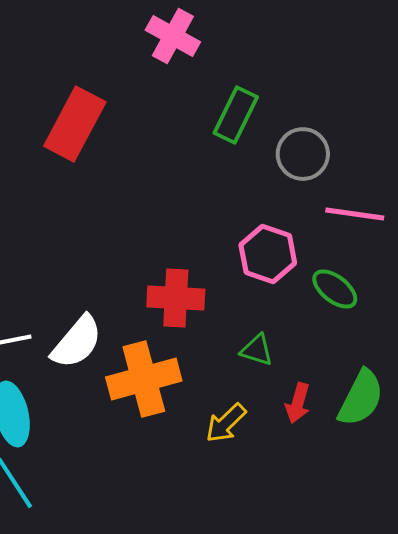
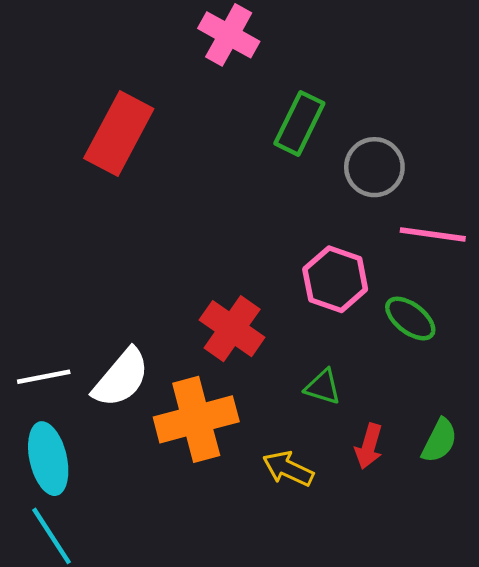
red cross: (176, 298) -> (232, 329), turned 32
green semicircle: (361, 398) -> (439, 441), size x0.7
yellow arrow: (226, 423) -> (288, 469), turned 69

